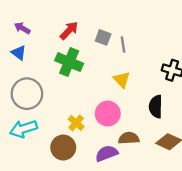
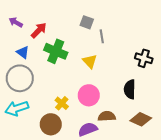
red arrow: (69, 30) -> (39, 30), moved
gray square: (103, 37) -> (87, 22), moved
blue triangle: (19, 53) -> (23, 52), moved
yellow triangle: (122, 80) -> (90, 61), moved

